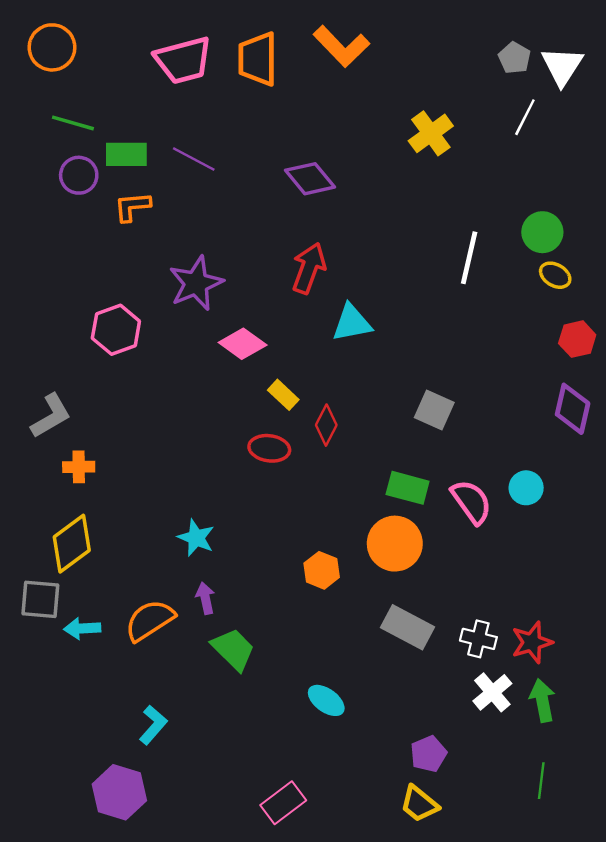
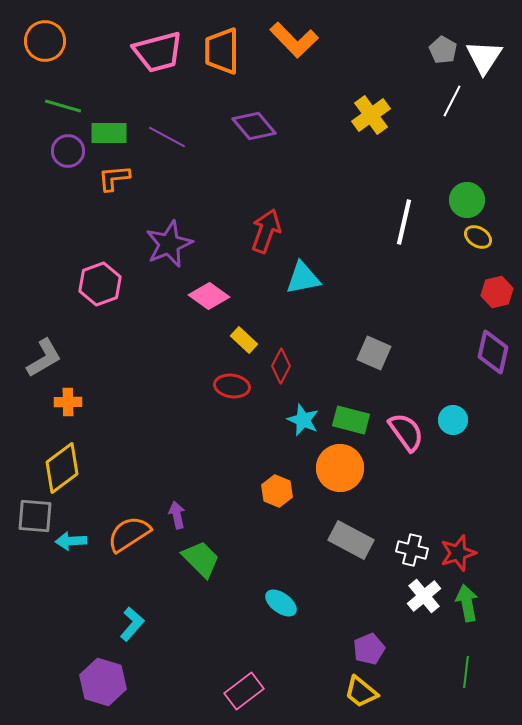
purple diamond: (310, 179) -> (254, 126), moved
cyan star: (196, 538) -> (303, 420), moved

